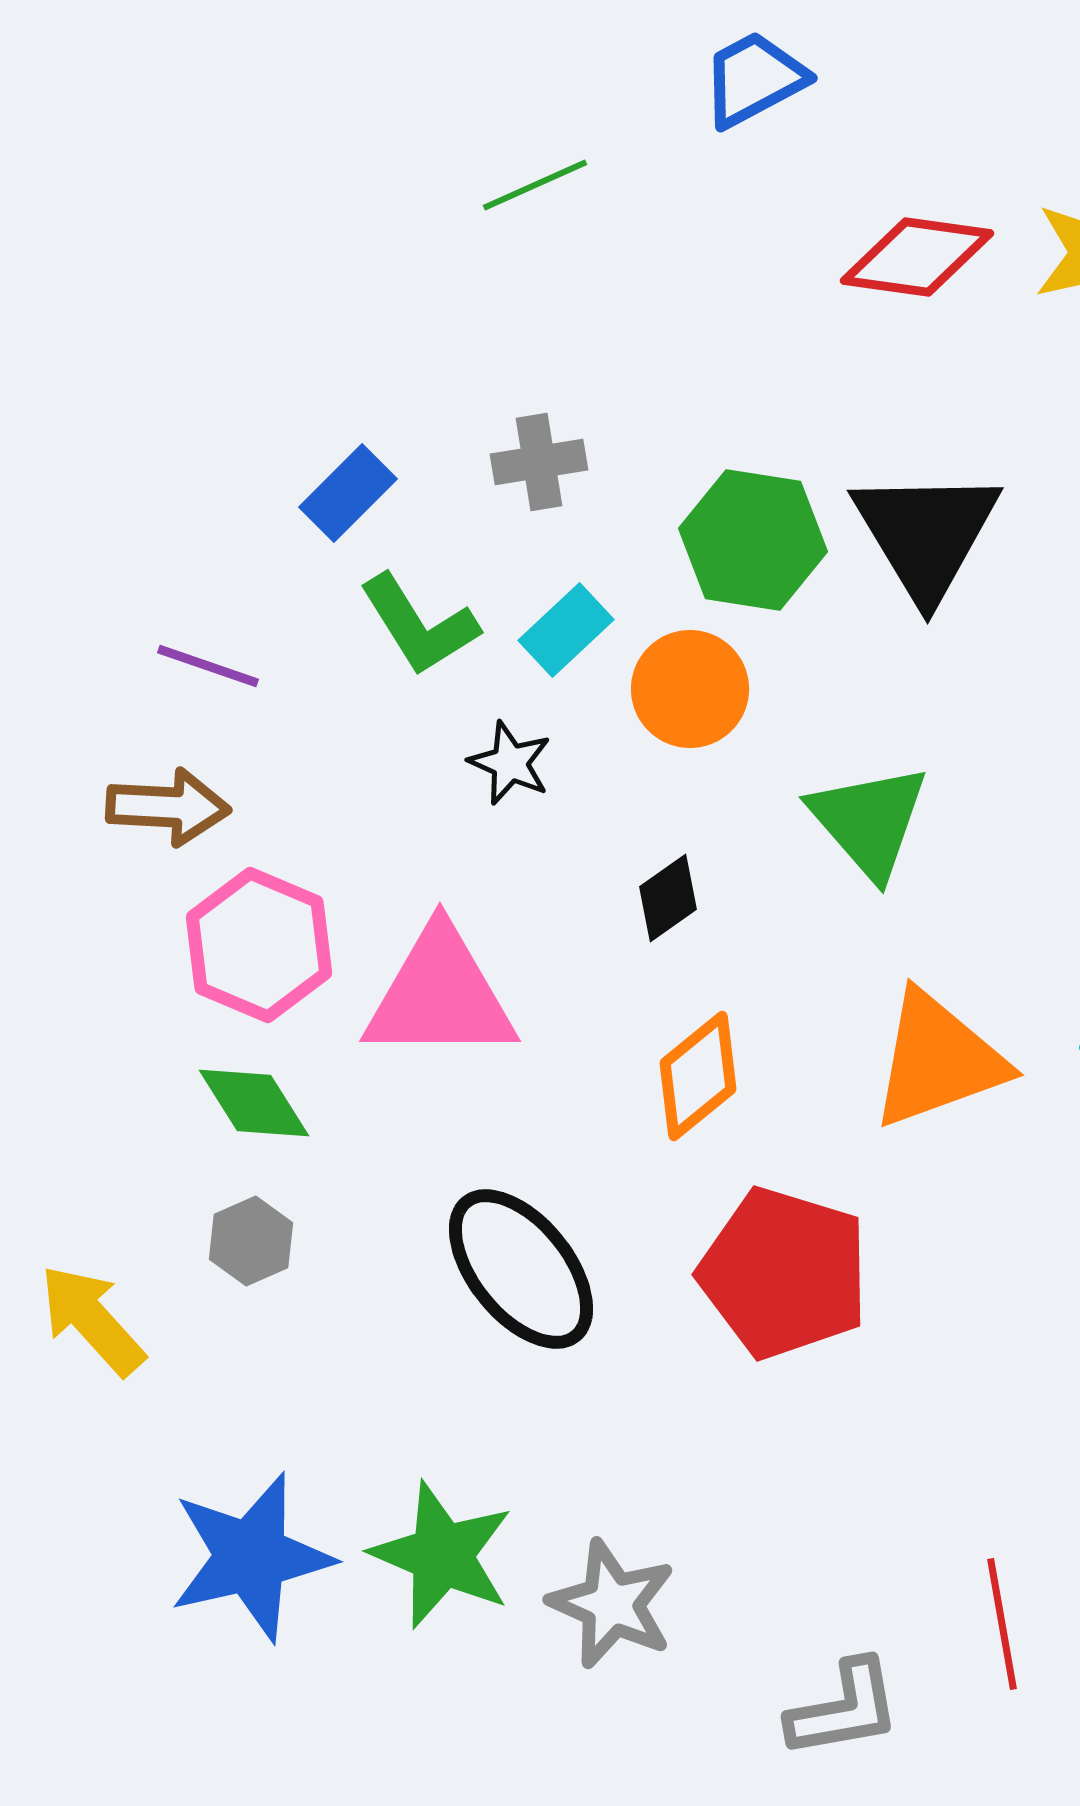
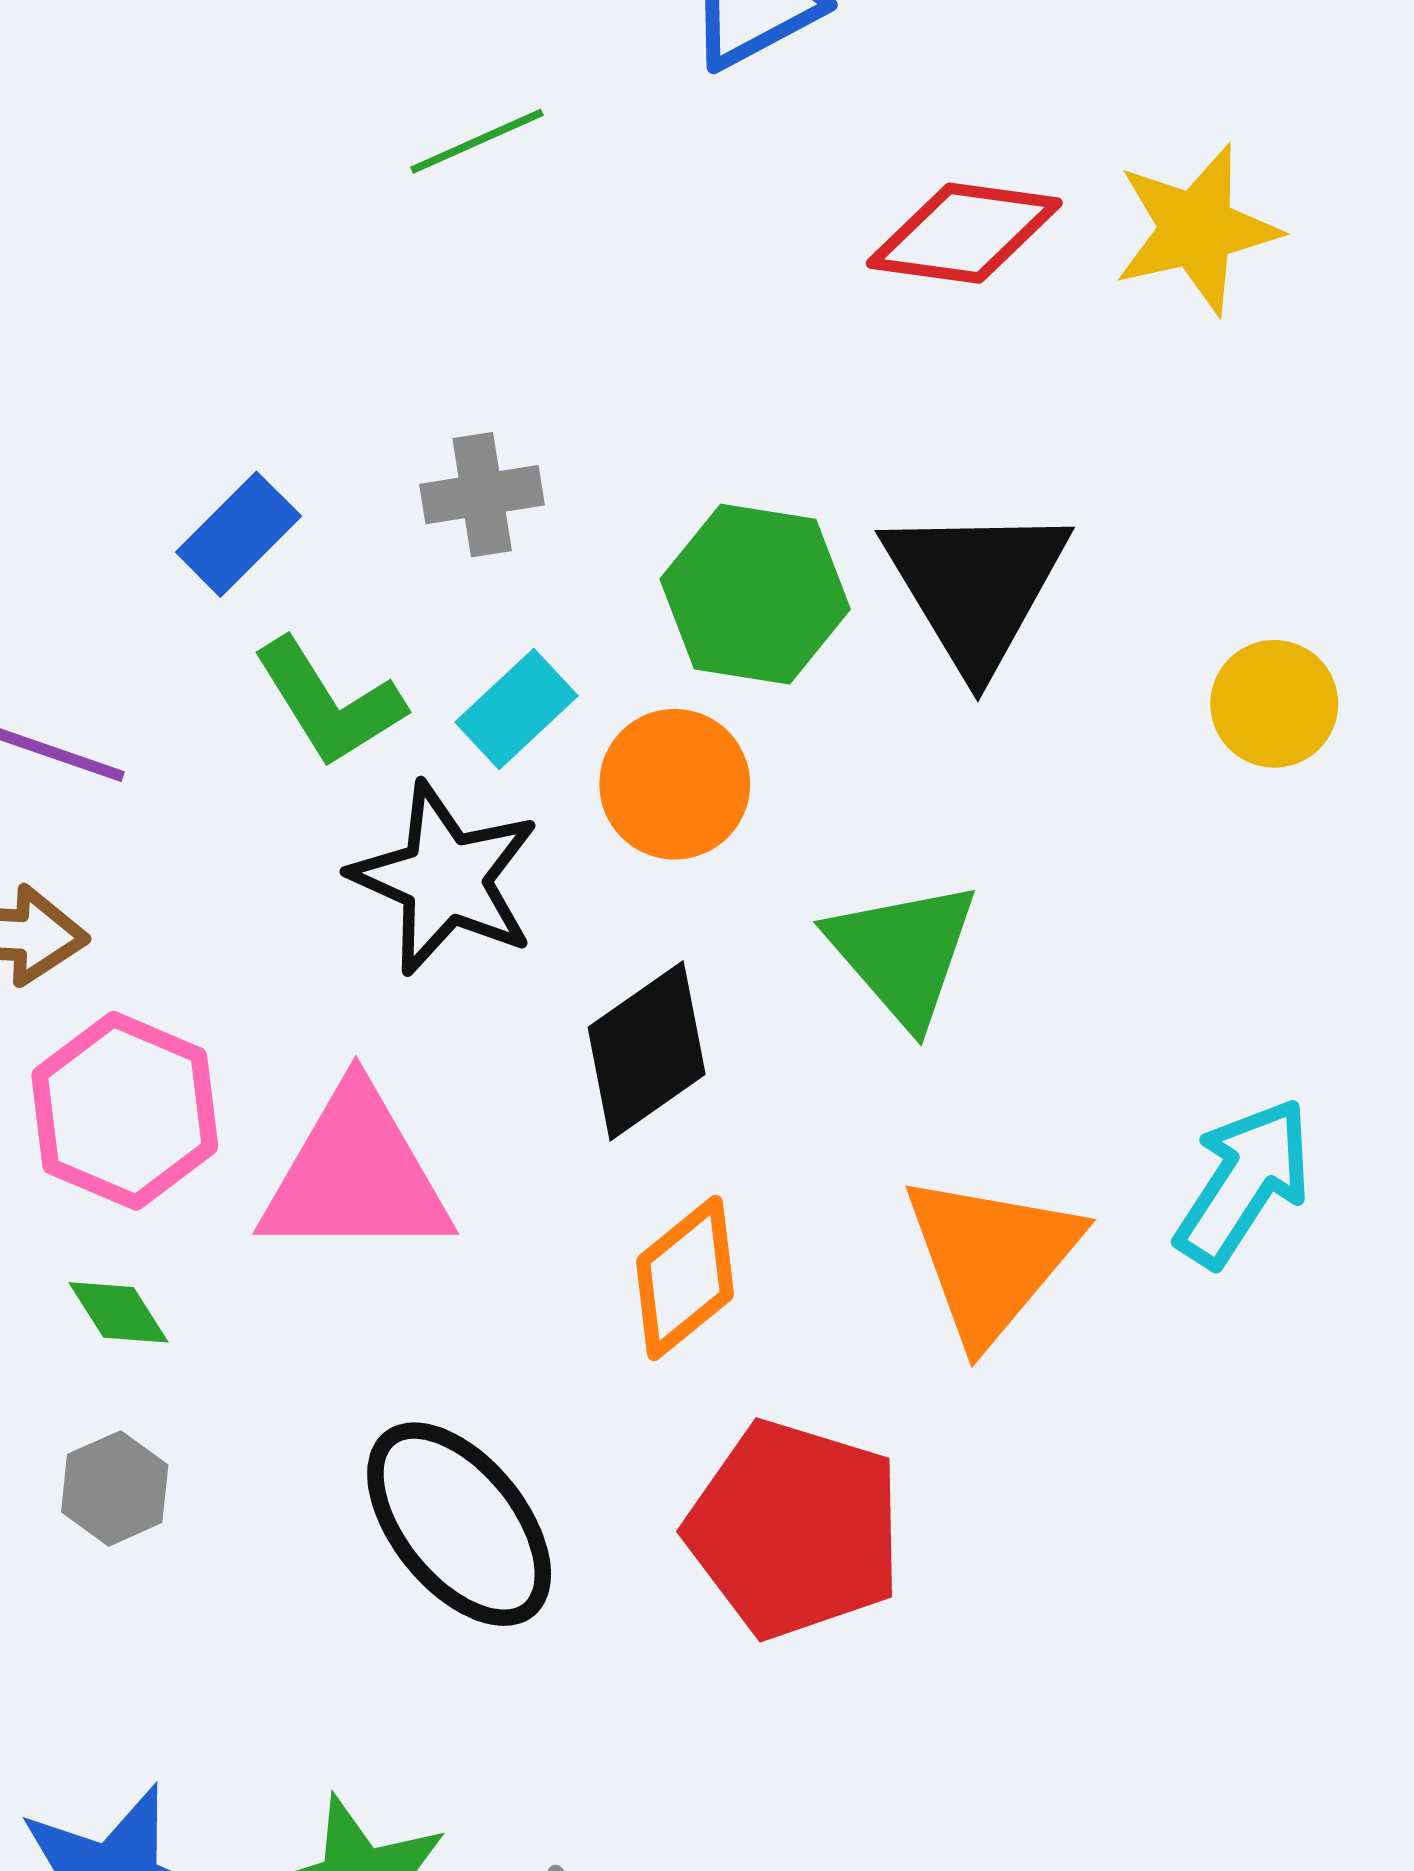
black star: (510, 763) -> (445, 879), size x1.8
black diamond: (668, 898) -> (647, 1051), size x1.6
orange triangle: (938, 1060) -> (991, 1257), turned -30
green diamond: (254, 1103) -> (118, 1312), size x0.7

